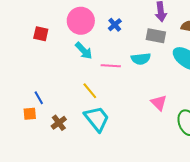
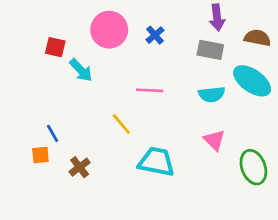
cyan arrow: (84, 51) -> (81, 70), moved
cyan semicircle: (141, 59) -> (212, 94), moved
cyan trapezoid: (97, 119) -> (156, 162), moved, turned -40

